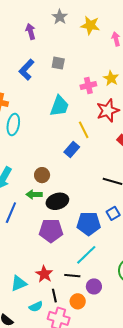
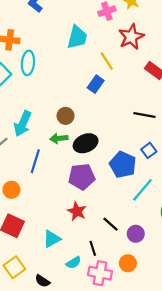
blue pentagon: (89, 224) -> (123, 165), turned 30
cyan line: (86, 255) -> (142, 190), moved
red star: (44, 274) -> (77, 211), moved
black line: (72, 276) -> (111, 224), turned 42
orange circle: (78, 301) -> (128, 263), moved

